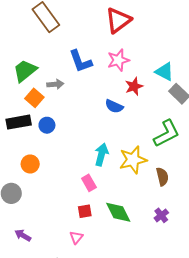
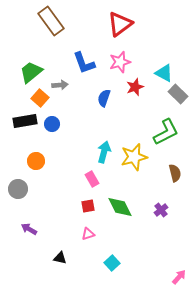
blue semicircle: (114, 106) -> (104, 98), moved, turned 84
brown semicircle: (162, 177) -> (175, 173), moved
pink triangle: (76, 237) -> (88, 234), moved, turned 32

